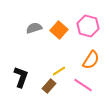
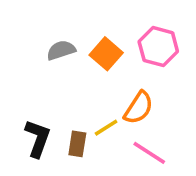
orange semicircle: (91, 60) -> (139, 108), moved
brown rectangle: (49, 86) -> (77, 144), moved, turned -32

